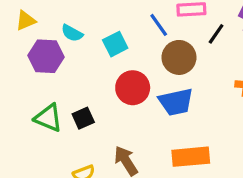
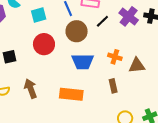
blue trapezoid: (176, 102) -> (83, 62), moved

